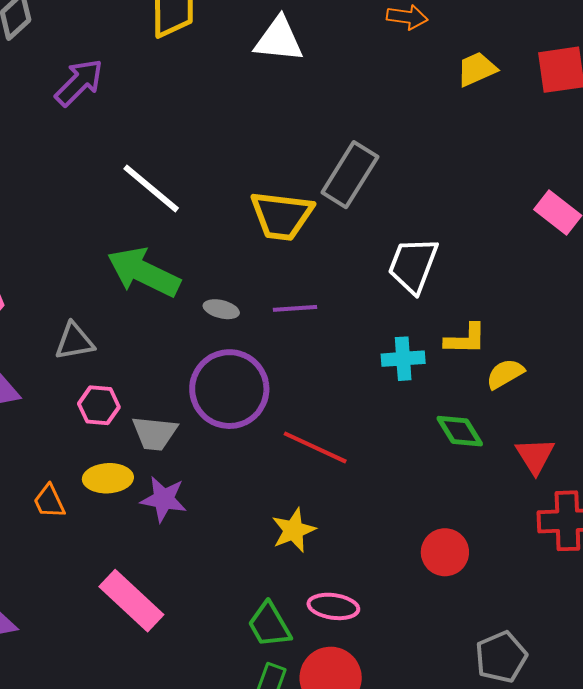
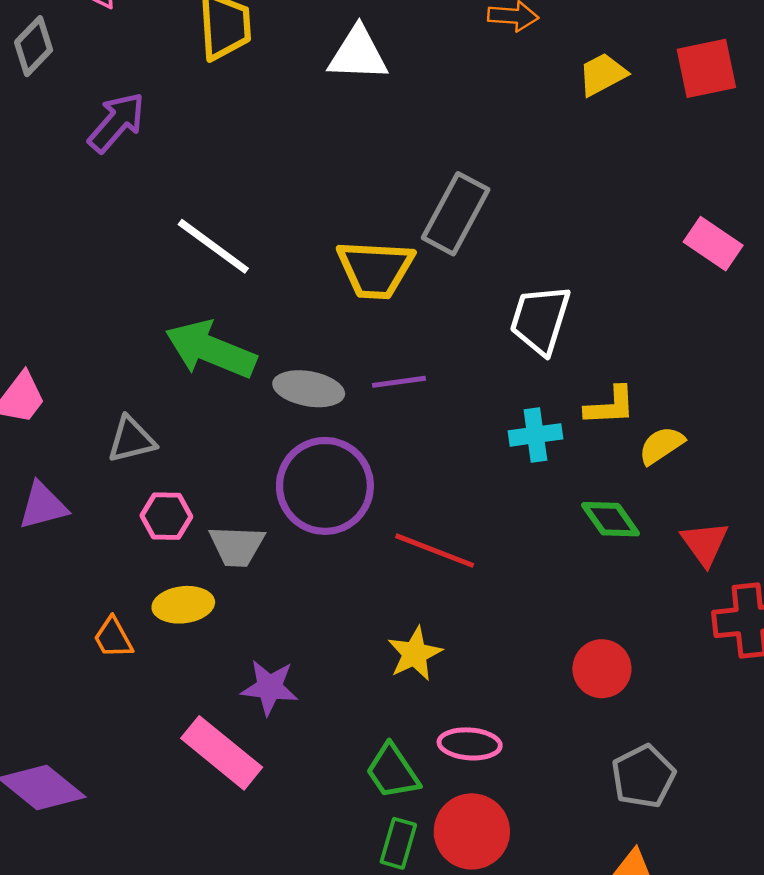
gray ellipse: (221, 309) -> (309, 389), size x1.6
purple star: (164, 499) -> (270, 687), moved
gray pentagon: (501, 657) -> (643, 776), moved

